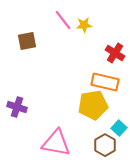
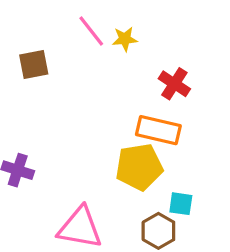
cyan square: (119, 128) -> (181, 204), turned -35

